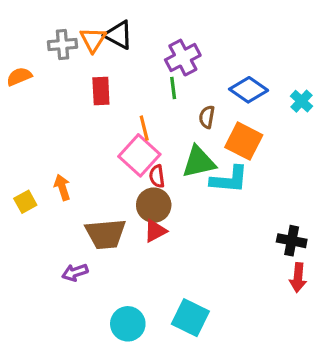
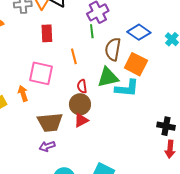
brown semicircle: (207, 117) -> (113, 49), size x1.6
pink square: (139, 155) -> (41, 73), moved, turned -30
purple arrow: (75, 272) -> (47, 146), moved

